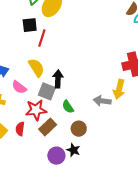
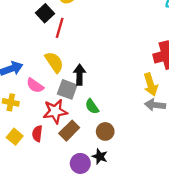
black square: (30, 25) -> (45, 13), turned -35
yellow arrow: (119, 89) -> (151, 85), turned -30
gray arrow: (102, 101) -> (155, 105), moved

